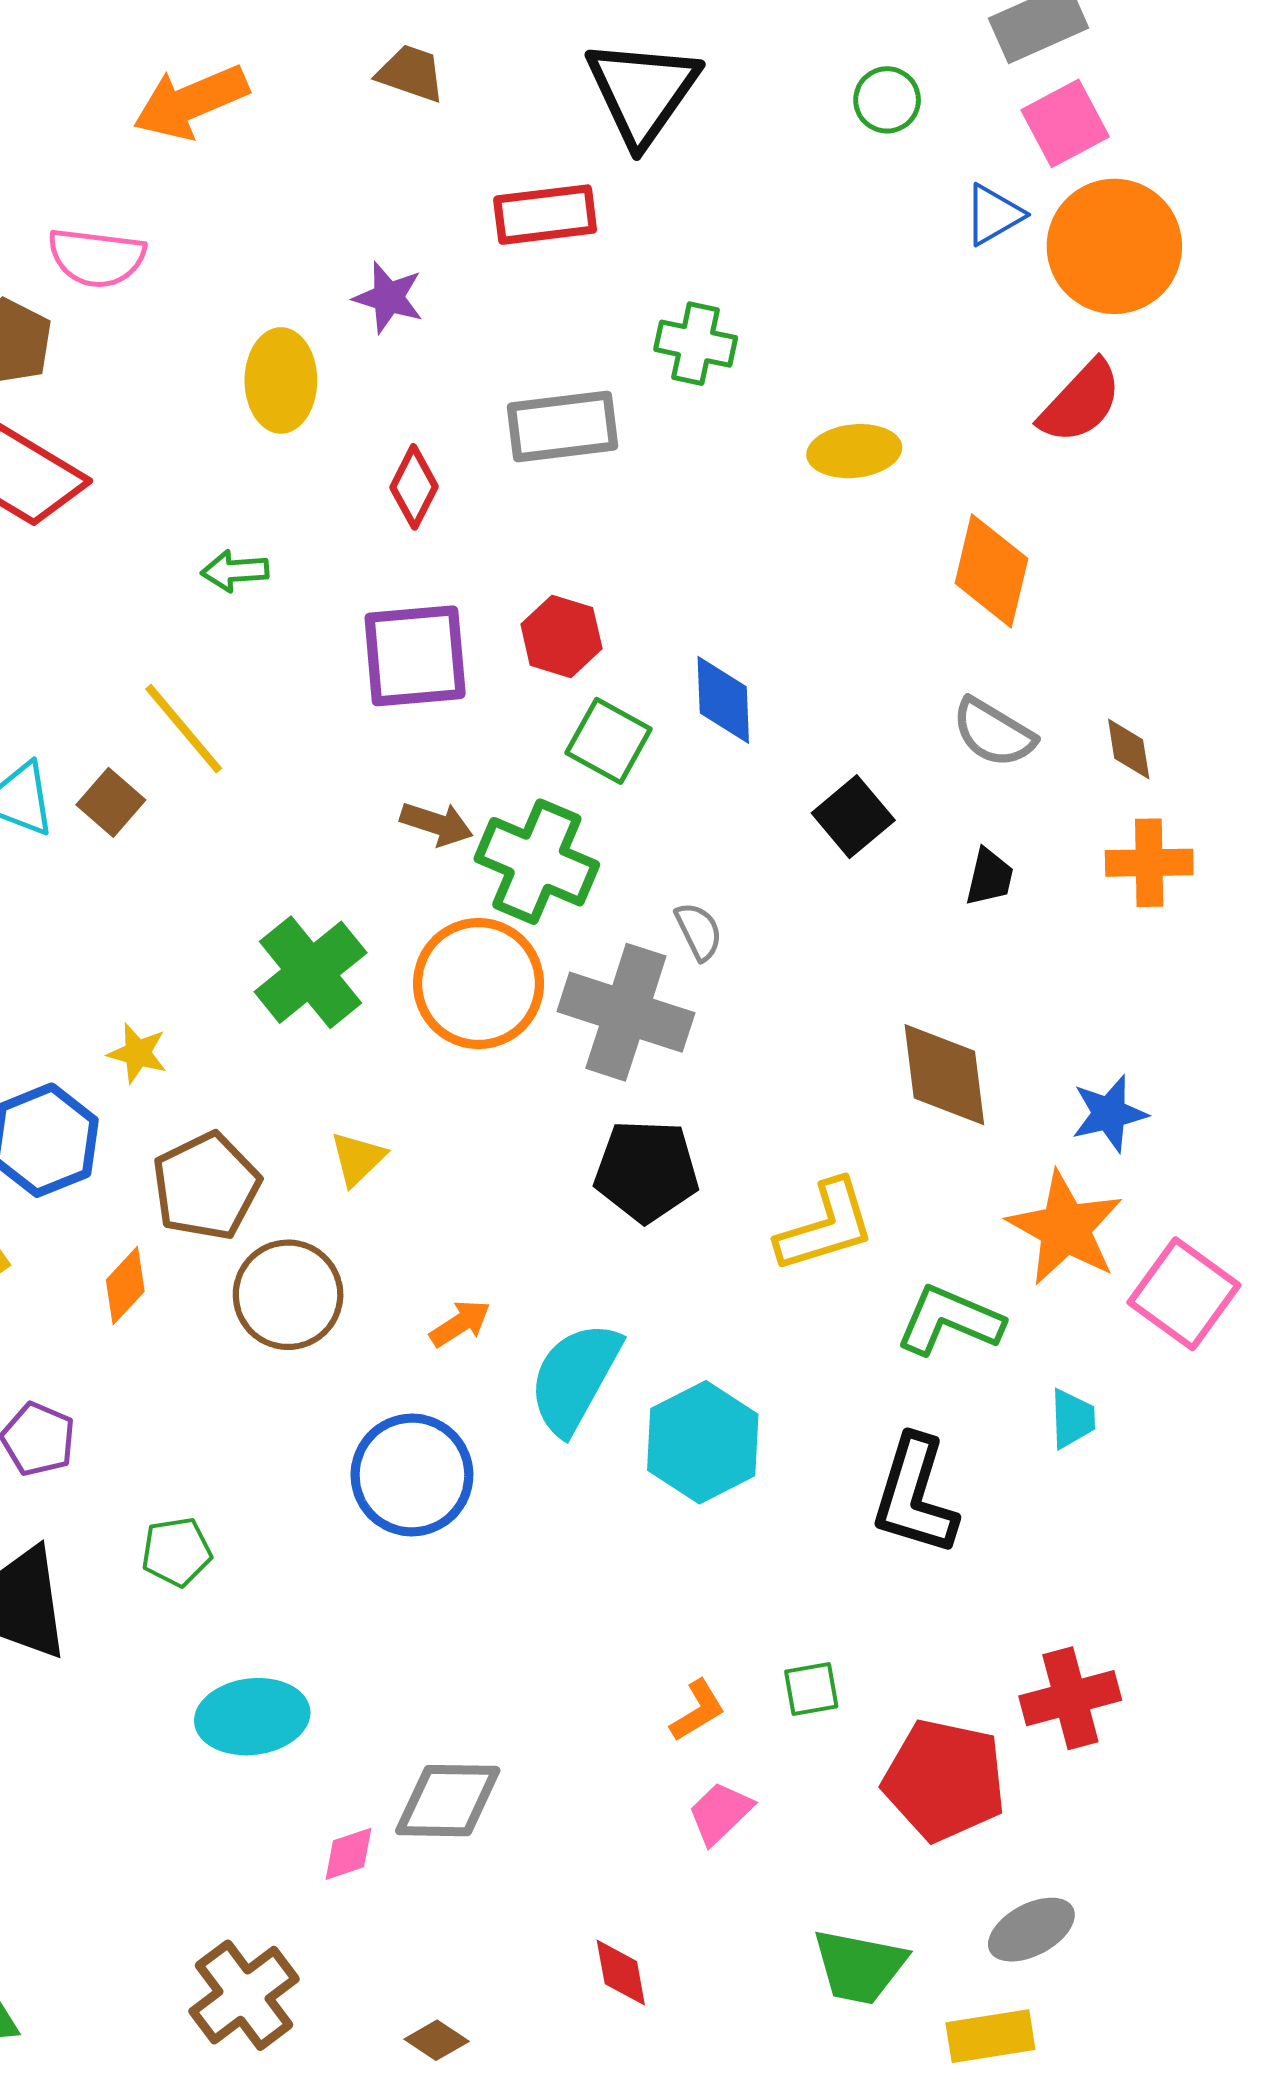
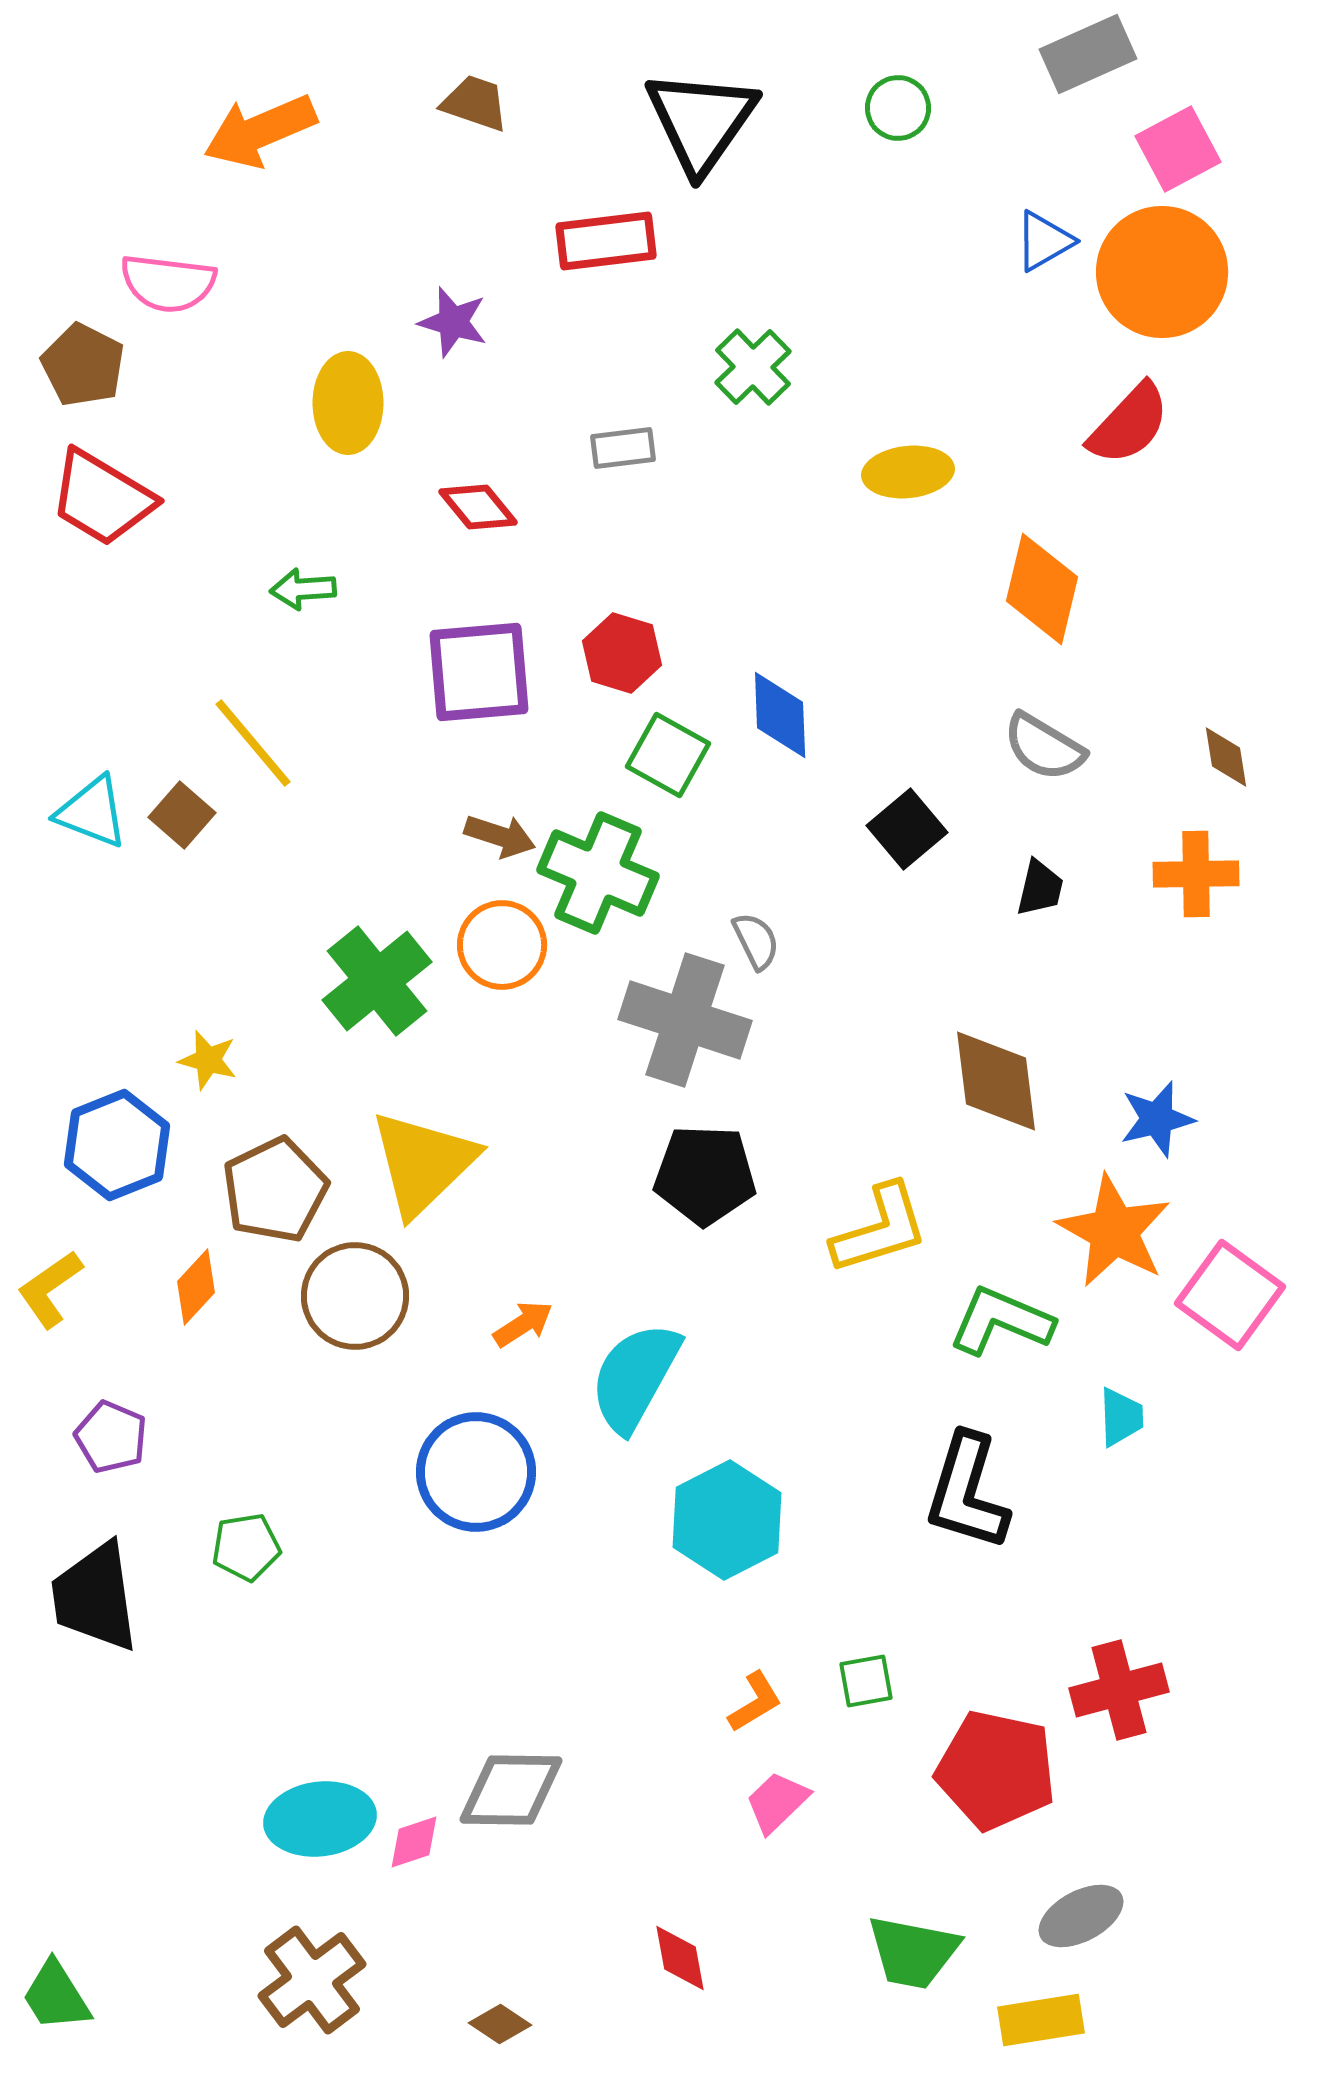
green circle: (887, 100) -> (898, 108), moved
pink square: (1065, 123) -> (1178, 149), moved
green cross: (696, 344) -> (753, 367), turned 34
gray rectangle: (562, 427) -> (623, 448), size x0.6
red diamond: (414, 487) -> (478, 507), turned -66
brown diamond: (1129, 749) -> (1226, 757), moved
orange circle: (478, 984) -> (502, 945), moved, size x0.7
yellow triangle: (358, 1159) -> (423, 1163), size x2.0
cyan hexagon: (703, 1442) -> (727, 1520), moved
cyan ellipse: (252, 1717) -> (320, 1819), moved

